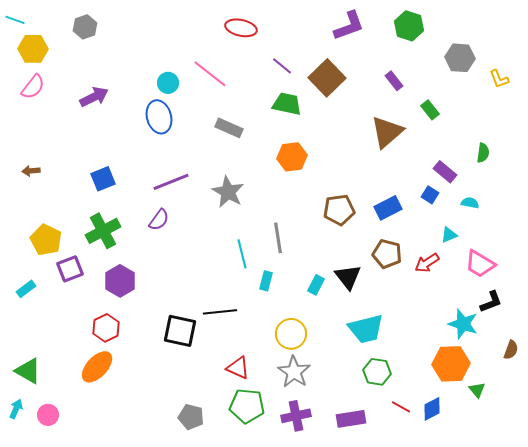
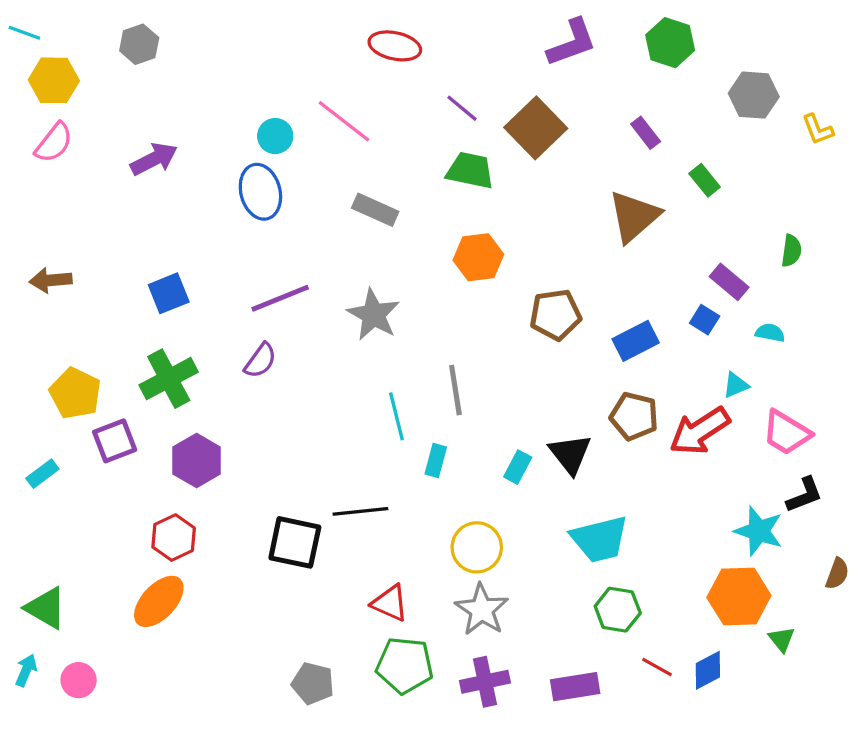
brown arrow: (31, 171) -> (51, 280), size x1.4
brown pentagon: (339, 210) -> (555, 315), moved
red arrow: (427, 263) -> (700, 431), size x1.5

